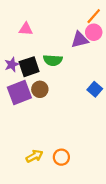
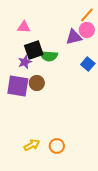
purple star: (12, 65) -> (25, 62), moved
black square: (29, 67) -> (34, 50), moved
blue square: (95, 89) -> (88, 64), moved
purple square: (19, 93) -> (18, 86), turned 30

